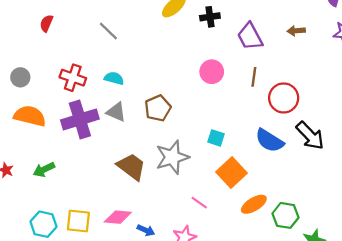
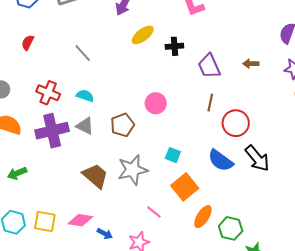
pink circle: (212, 72) -> (156, 103), moved
orange ellipse: (254, 204) -> (203, 217), turned -30

